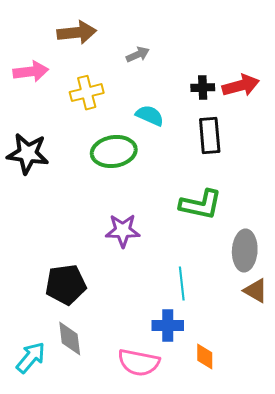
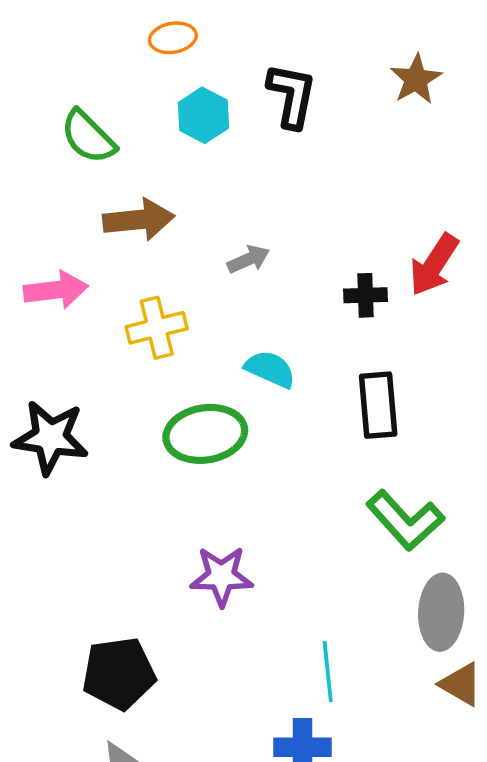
red arrow: (241, 86) -> (434, 265), moved, turned 138
black cross: (203, 88) -> (366, 295), moved
green L-shape: (201, 205) -> (405, 520), moved, turned 36

